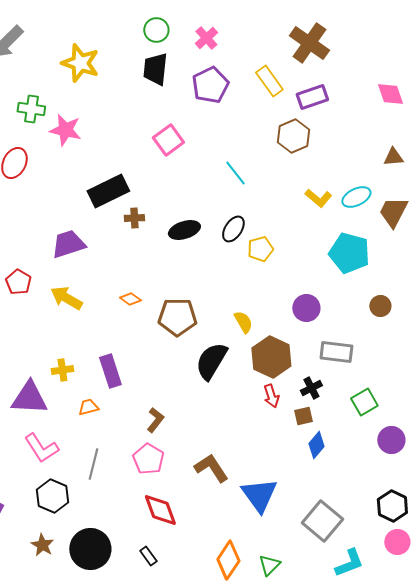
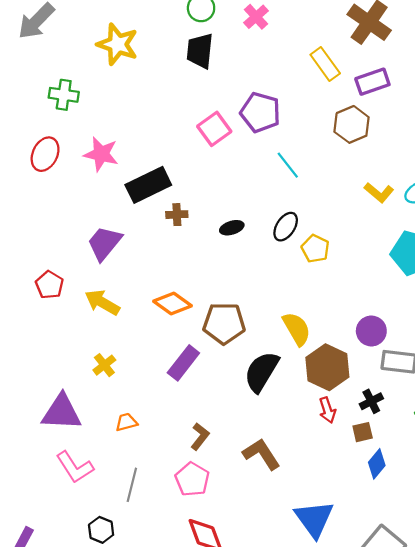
purple pentagon: (210, 85) -> (260, 112), moved, turned -30
pink star: (65, 130) -> (101, 154), moved
black ellipse: (184, 230) -> (232, 228), size x0.7
purple trapezoid: (68, 244) -> (104, 243), turned -33
yellow pentagon: (260, 249) -> (315, 249), turned -30
orange diamond: (130, 299) -> (172, 304), size x1.6
purple circle: (306, 308) -> (371, 331), moved
yellow semicircle: (243, 322) -> (297, 329), size x1.4
yellow cross: (62, 370) -> (104, 365), moved, turned -30
purple rectangle: (110, 371) -> (183, 363), moved, turned 56
brown L-shape: (211, 468) -> (261, 454), moved
black hexagon: (52, 496) -> (101, 530), moved, size x0.7

